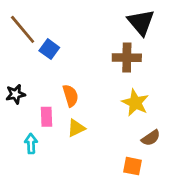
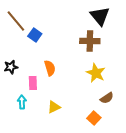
yellow triangle: (76, 128) -> (54, 107), moved
orange square: (132, 166) -> (94, 118), turned 32

